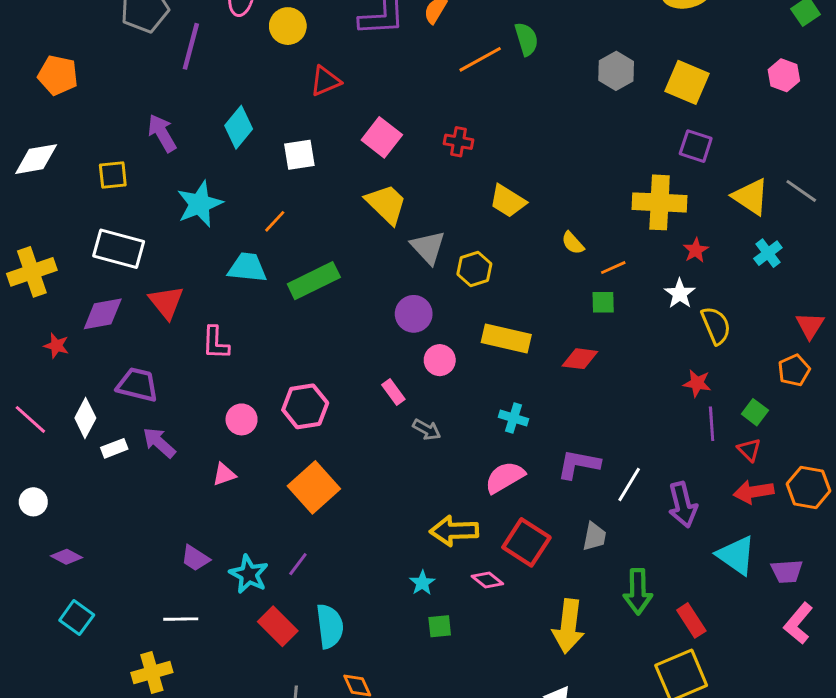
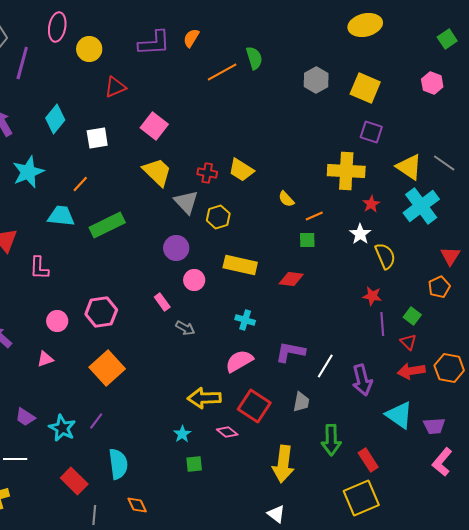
red cross: (458, 142) -> (207, 173), moved
cyan cross: (768, 253) -> (421, 206), size x1.8
red rectangle: (278, 626) -> (74, 481), moved

